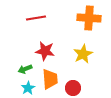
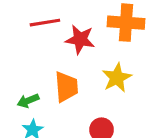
red star: (45, 51) -> (80, 39), moved
orange trapezoid: (50, 79) -> (66, 87), moved

